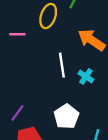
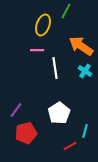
pink line: (17, 34) -> (37, 50), moved
cyan cross: (86, 76) -> (85, 71), moved

